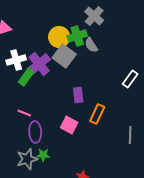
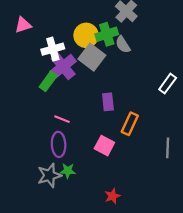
white cross: (16, 60) -> (53, 49), moved
pink line: (24, 113) -> (62, 119), moved
pink square: (69, 125) -> (104, 146), moved

